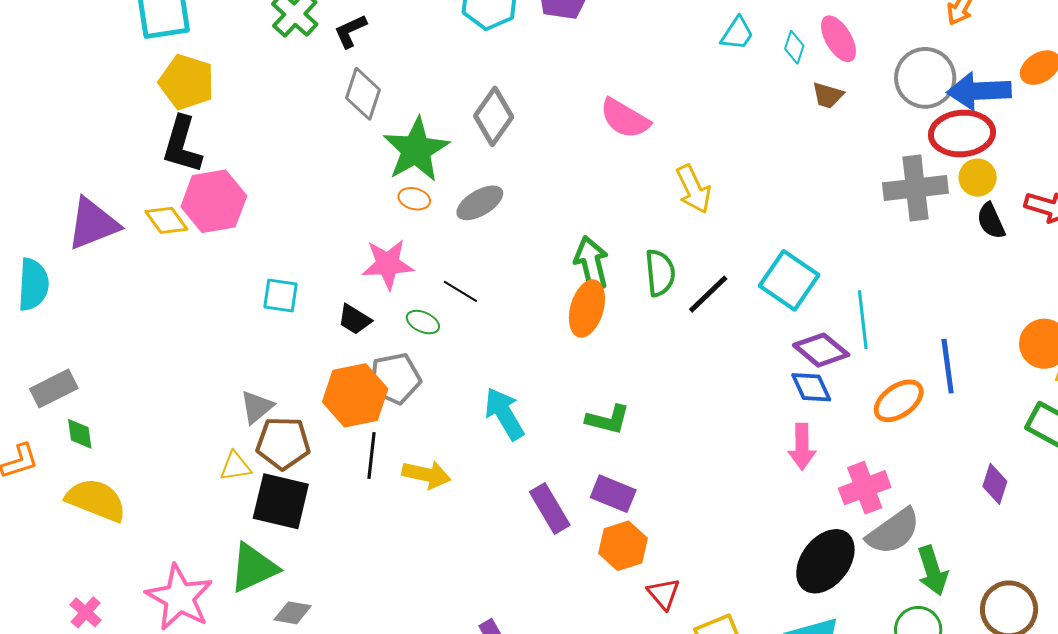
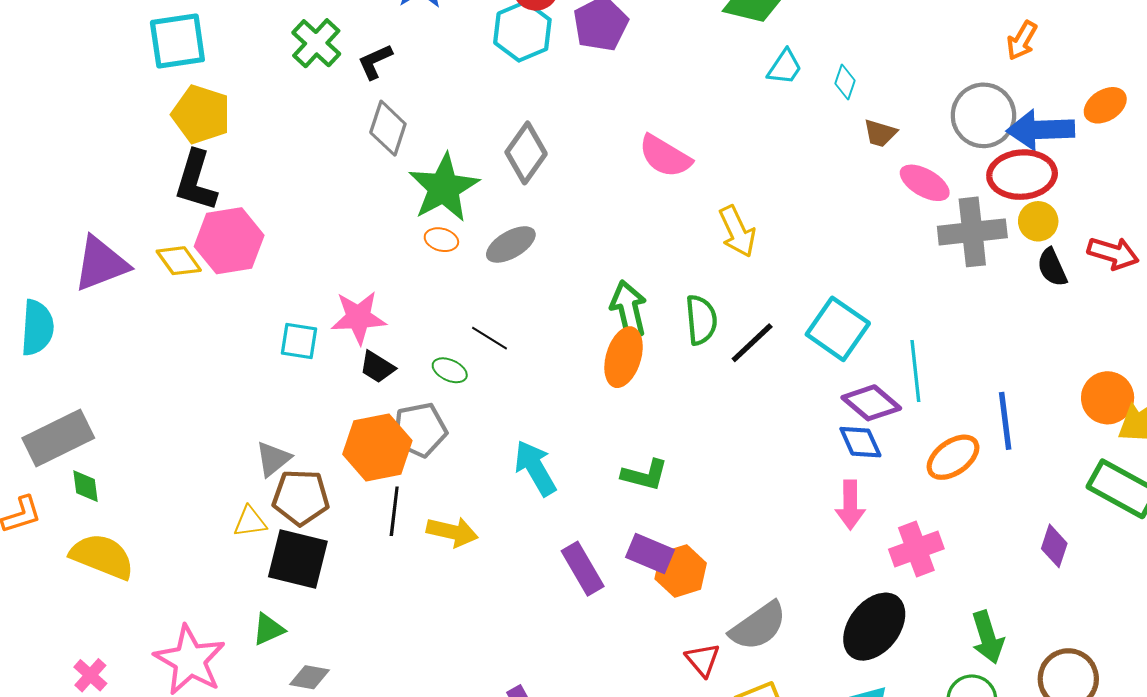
pink ellipse: (838, 39) -> (925, 183), moved, turned -30
pink star: (388, 264) -> (359, 317), moved
gray rectangle: (54, 389) -> (58, 438), size x1.4
gray semicircle: (893, 532) -> (758, 626), moved
orange hexagon: (623, 546) -> (681, 571), moved
green triangle: (253, 568) -> (268, 629), size x0.6

